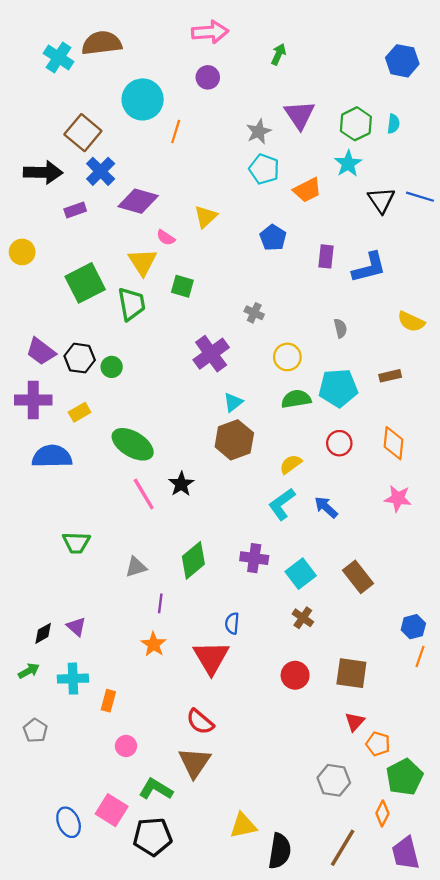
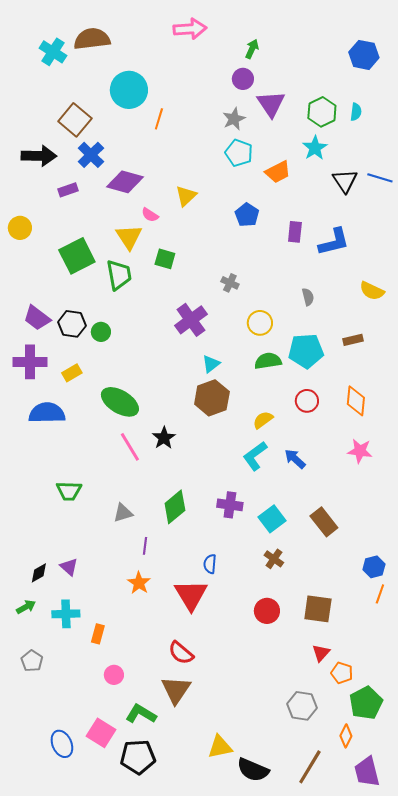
purple circle: (208, 77) -> (243, 79), moved
black semicircle: (280, 851) -> (253, 770), turned 104

